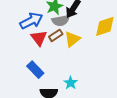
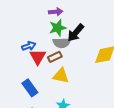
blue arrow: (31, 21) -> (29, 46), moved, size x0.6
yellow triangle: (72, 39) -> (61, 76), moved, turned 42

